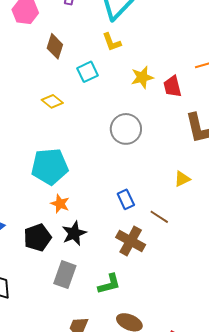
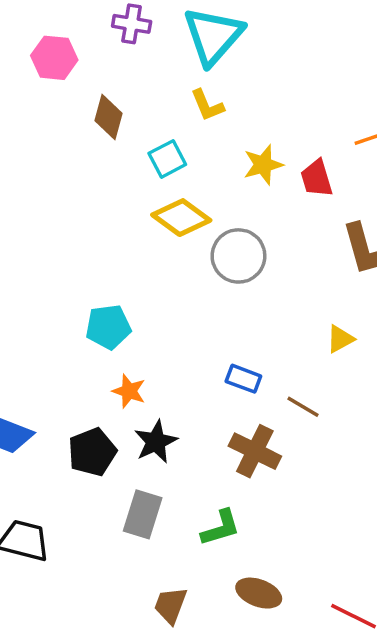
yellow diamond: (52, 101) -> (181, 218), moved, size x1.5
cyan pentagon: (50, 166) -> (108, 327), size x0.7
blue rectangle: (126, 199) -> (243, 379), turned -42

